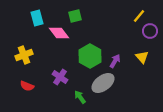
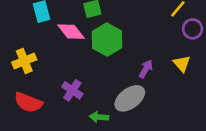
green hexagon: (90, 56) -> (107, 40), moved
red semicircle: (27, 86) -> (28, 102), size x1.5
green arrow: (80, 97) -> (99, 117), turned -48

